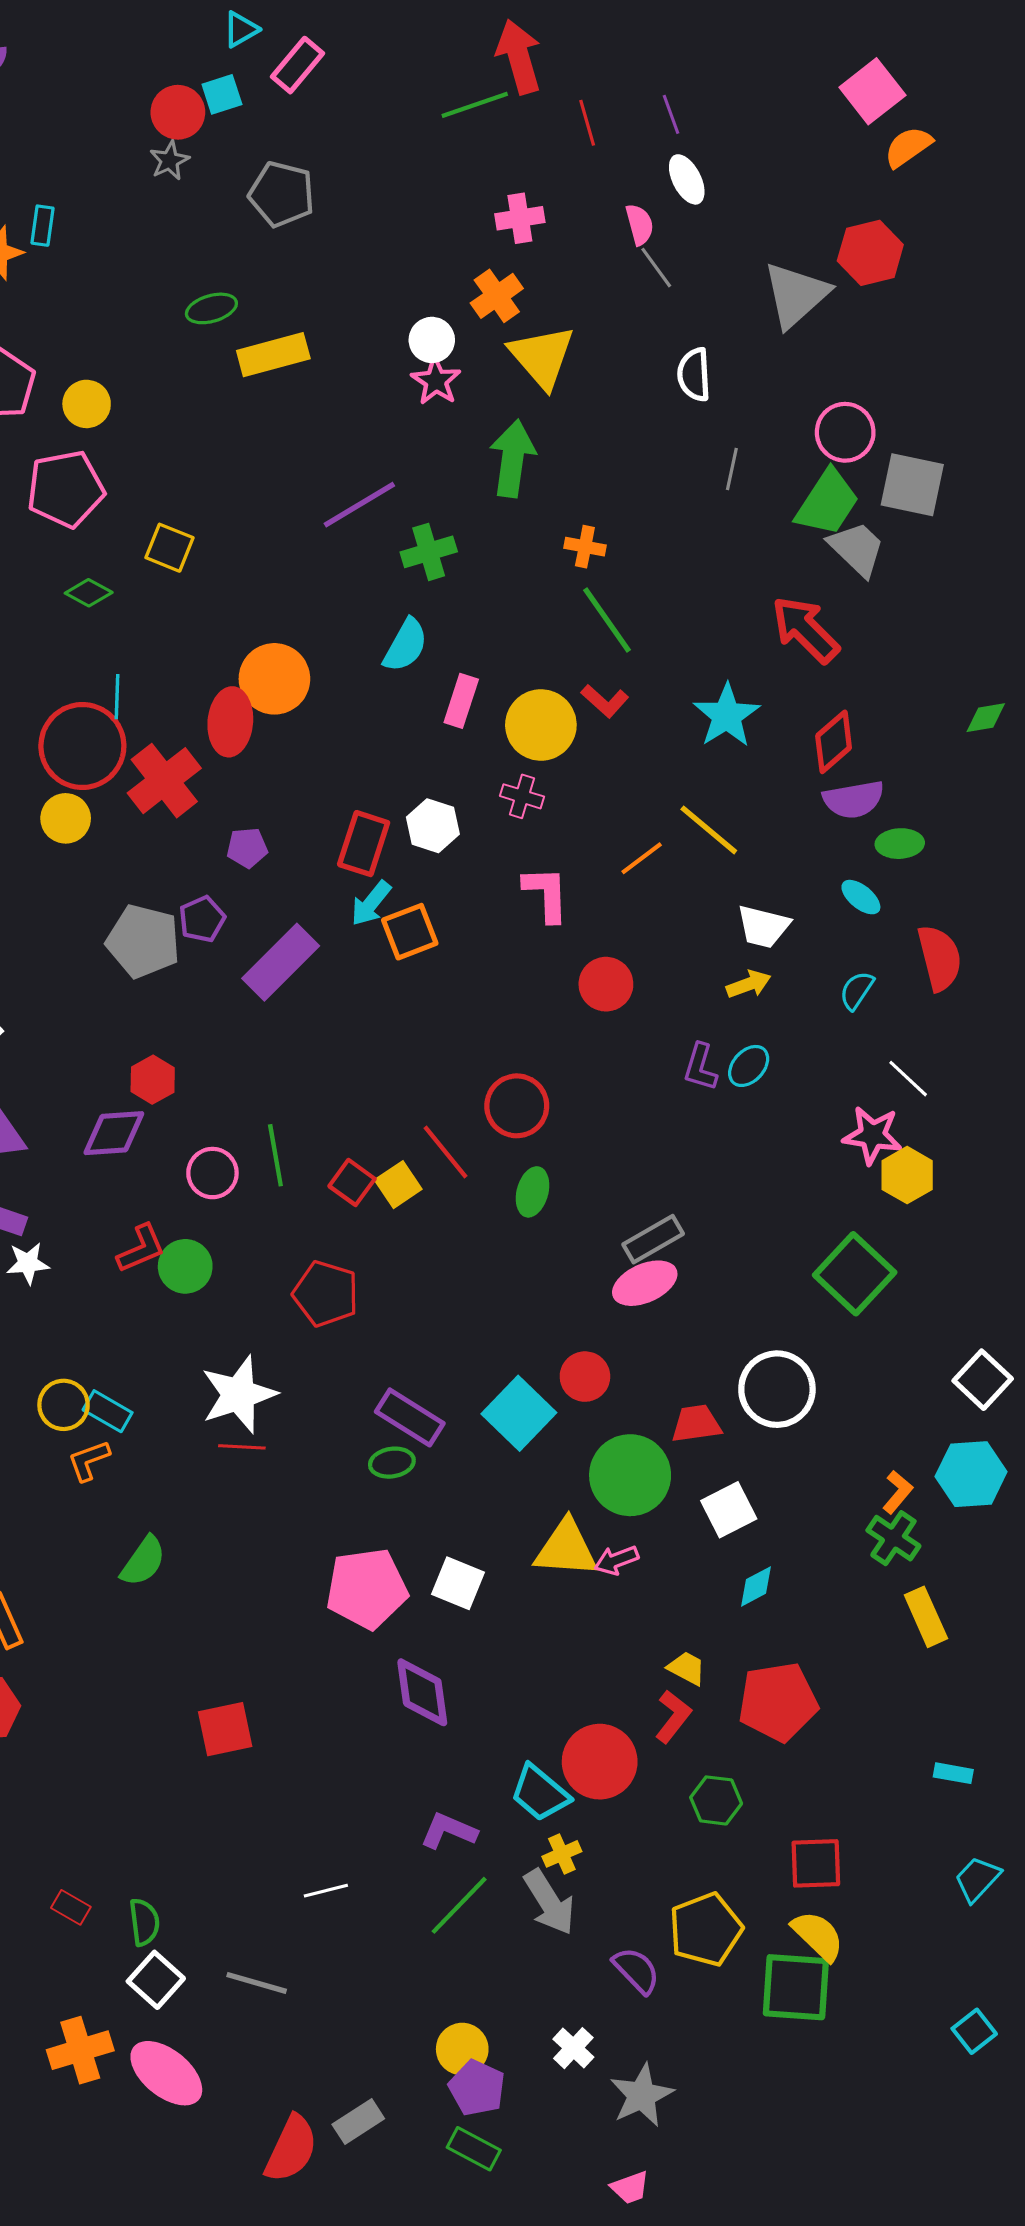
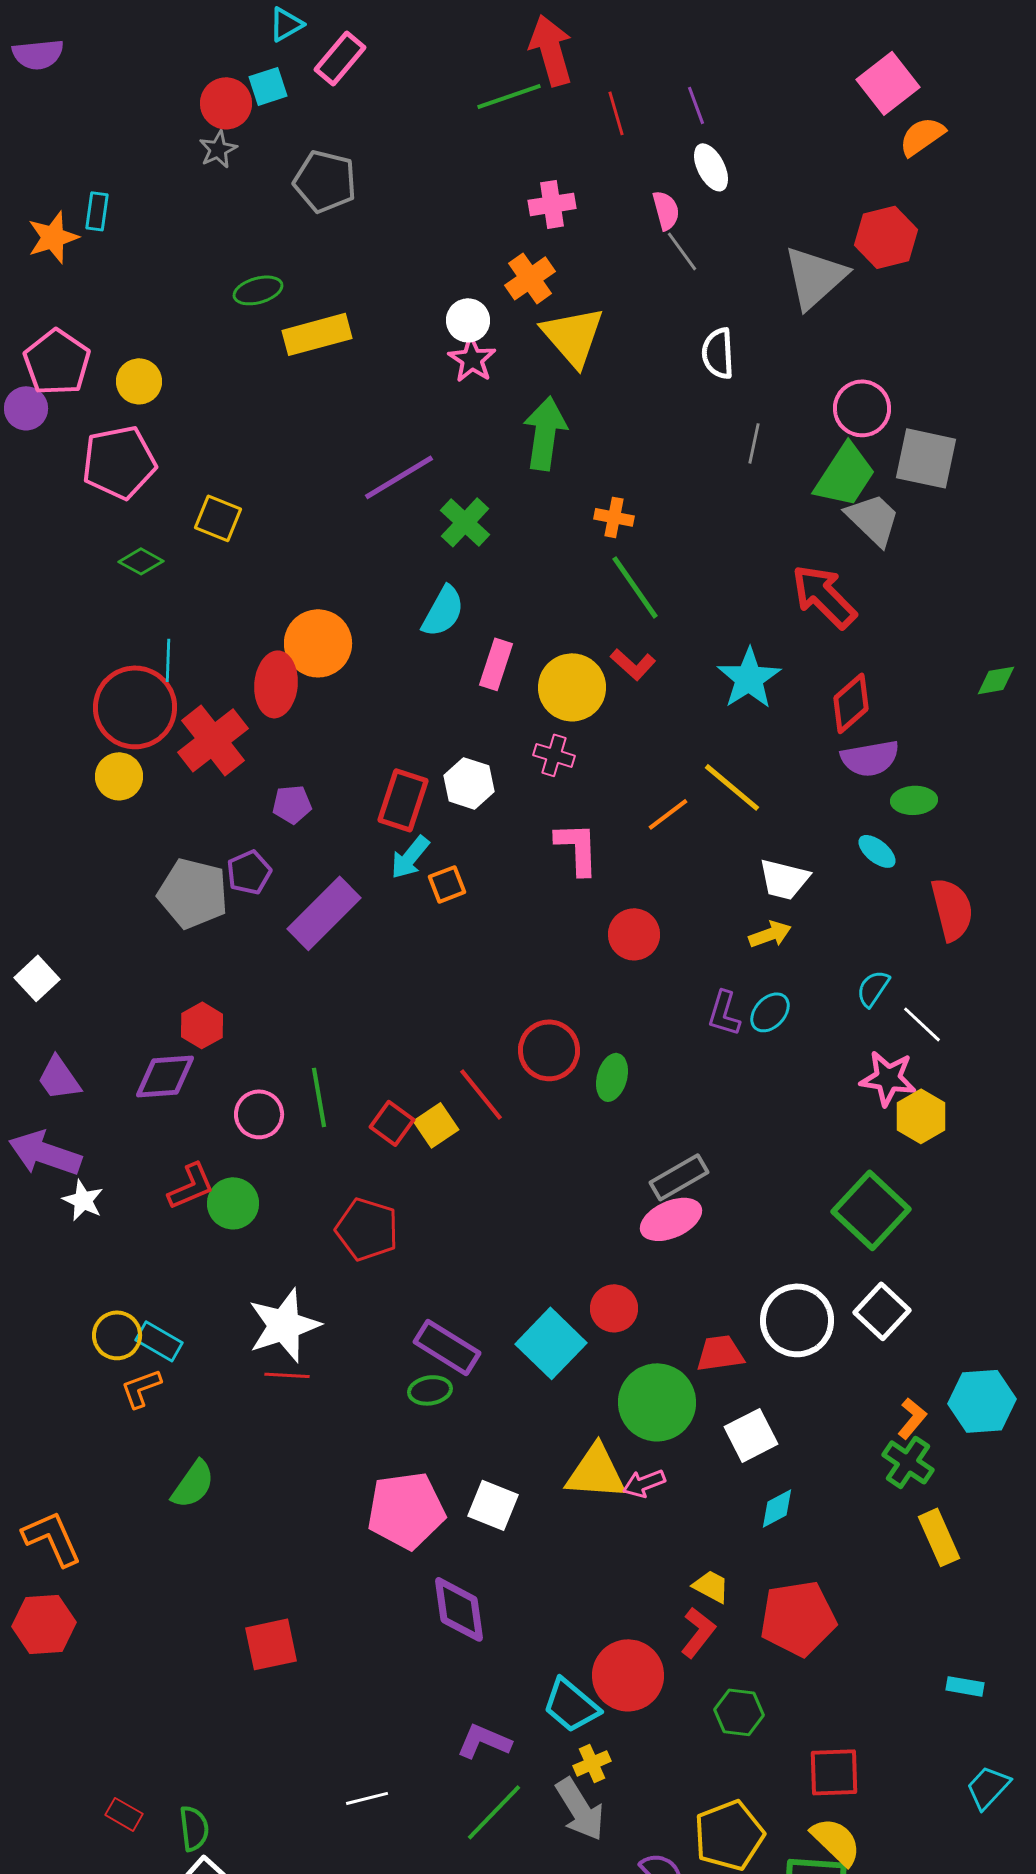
green cross: (429, 552) -> (465, 522), turned -30
orange square: (410, 932) -> (447, 884), size x0.7
cyan semicircle: (857, 990) -> (873, 988), moved
green ellipse: (532, 1192) -> (612, 1077), moved
white star: (28, 1263) -> (83, 1200), turned 30
white square: (983, 1380) -> (882, 1311), moved

